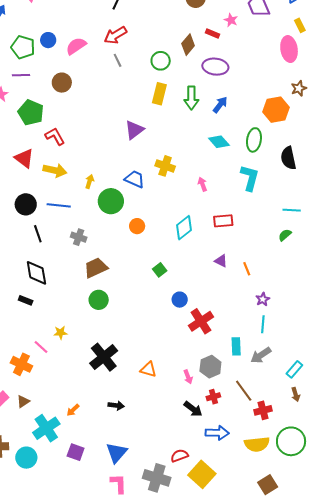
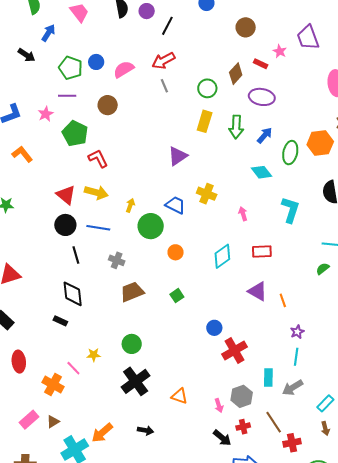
green ellipse: (254, 140) -> (290, 153), moved
red triangle: (24, 158) -> (66, 195), moved
purple triangle: (221, 261) -> (258, 291), size x1.5
green square: (160, 270) -> (177, 296), moved
green circle: (99, 300) -> (132, 344), moved
orange arrow: (73, 410) -> (102, 433), size x1.6

